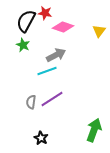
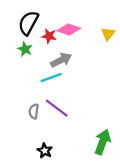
red star: (45, 13) -> (49, 36), moved
purple line: (52, 99) -> (57, 108), turned 70

